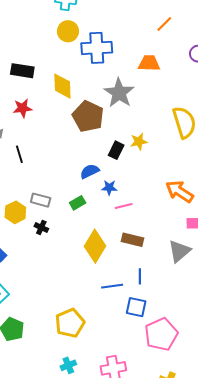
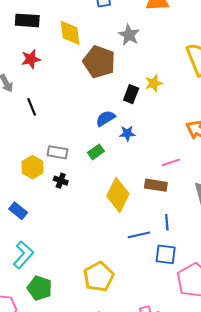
gray star: (119, 93) -> (129, 35), size x0.7
pink line: (124, 206) -> (171, 162), moved

